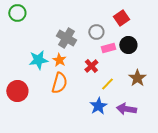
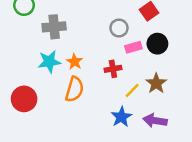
gray cross: (66, 38) -> (54, 27), moved, turned -36
red cross: (91, 66) -> (113, 69), turned 32
brown star: (137, 78) -> (156, 83), moved

